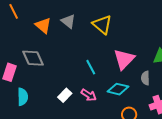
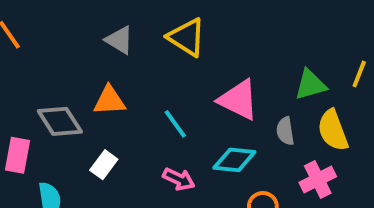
orange triangle: (43, 25) -> (109, 101), moved, turned -36
pink triangle: (124, 59) -> (238, 100), turned -40
white rectangle: (65, 95) -> (104, 165), moved

